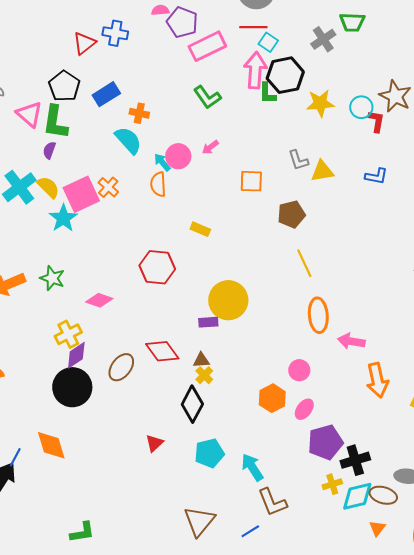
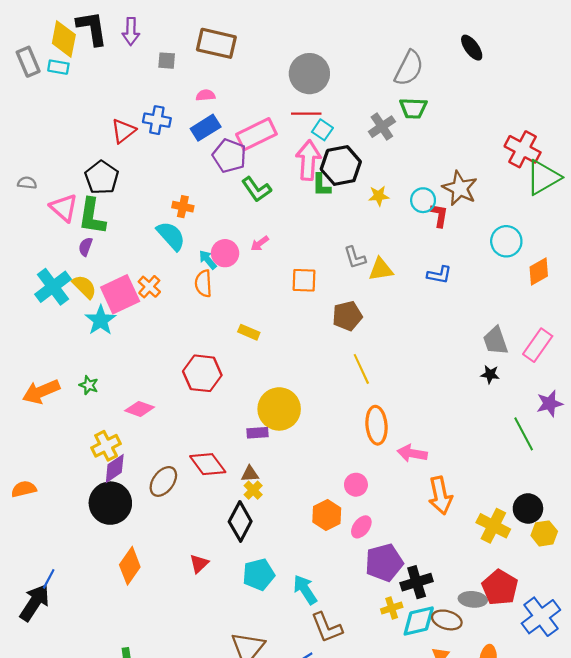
purple pentagon: (182, 22) -> (229, 156), moved
blue rectangle: (106, 94) -> (206, 128), moved
yellow star: (320, 103) -> (379, 196), size x0.7
green star: (52, 278) -> (89, 385), size x0.7
orange diamond: (51, 445) -> (130, 566), moved, turned 52

